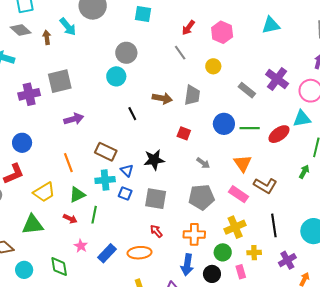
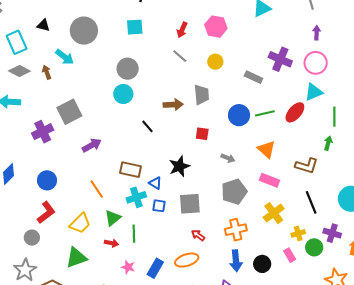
brown L-shape: (265, 186) -> (307, 166), moved
green circle: (223, 252) -> (314, 247), moved
purple cross: (287, 260) -> (332, 233), turned -30

